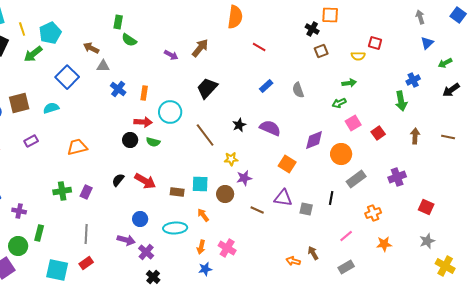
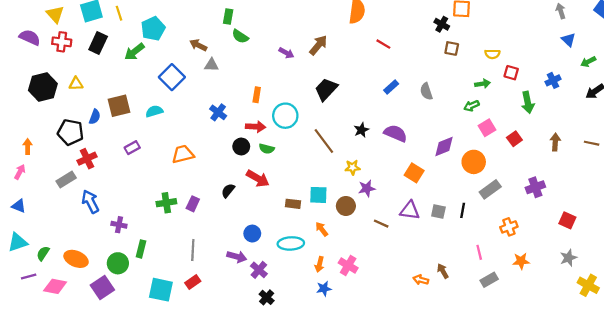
yellow line: (22, 29) -> (119, 13), moved
red square: (375, 43) -> (511, 73), moved
blue triangle: (427, 43) -> (568, 40), turned -32
brown square: (321, 51) -> (452, 48), turned 32
blue cross: (118, 89) -> (218, 112), moved
green arrow: (401, 101) -> (528, 102), moved
red arrow: (145, 181) -> (258, 178), moved
gray square: (306, 209) -> (438, 211), moved
pink line: (346, 236) -> (479, 252), turned -64
gray rectangle: (346, 267) -> (489, 280), moved

